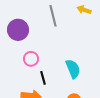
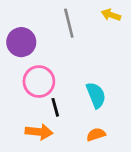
pink circle: (31, 59) -> (39, 82), size x1.5

